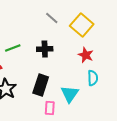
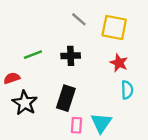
yellow square: (82, 25) -> (114, 28), turned -30
cyan triangle: (70, 94) -> (101, 123), moved

